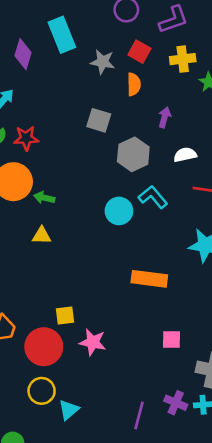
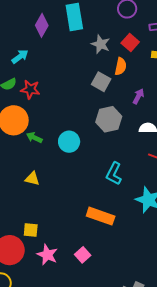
gray square: (99, 120) -> (101, 82), moved
cyan L-shape: (153, 197) -> (114, 174), moved, turned -125
cyan circle: (119, 211) -> (69, 142), moved
yellow triangle: (42, 235) -> (32, 179), moved
pink square: (172, 340) -> (83, 255), moved, turned 35

